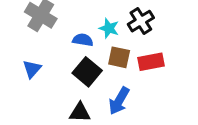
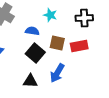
black cross: (141, 21) -> (84, 18), moved, turned 30
cyan star: (109, 28) -> (50, 15), moved

